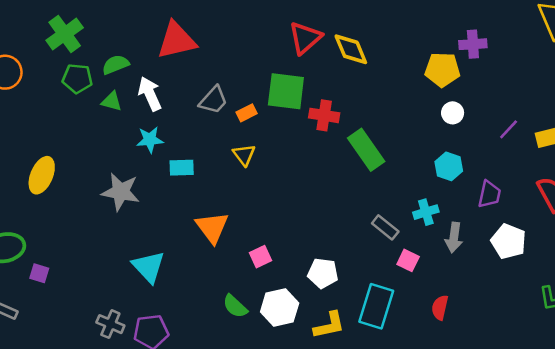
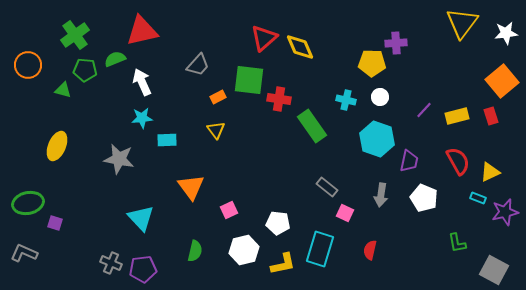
red triangle: (177, 40) -> (142, 31), moved
gray trapezoid: (213, 100) -> (198, 65), moved
green triangle: (112, 101) -> (63, 90), moved
cyan hexagon: (449, 166) -> (377, 139), size x1.6
cyan cross: (426, 212) -> (346, 100), moved, turned 30
green semicircle: (235, 306) -> (195, 251), moved, turned -120

